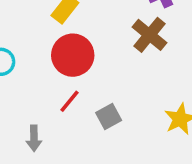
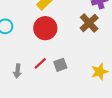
red line: (70, 101) -> (40, 63), moved

